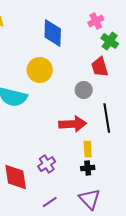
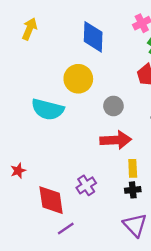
gray circle: (84, 90) -> (113, 106), moved
purple line: (50, 202) -> (66, 229), moved

